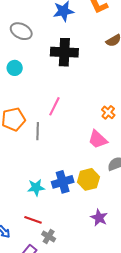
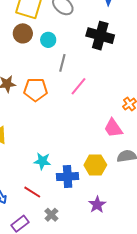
gray line: (38, 131) -> (62, 63), moved
blue cross: (63, 182) -> (68, 177), moved
gray cross: (49, 236) -> (51, 215), moved

